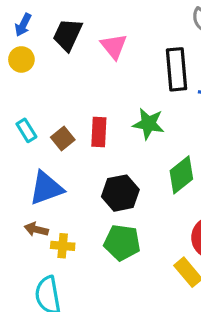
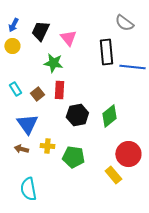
green star: (148, 124) -> (53, 63), moved
blue triangle: (46, 188) -> (27, 124), turned -45
black hexagon: (120, 193) -> (77, 115), moved
yellow cross: (63, 246) -> (47, 146), moved

